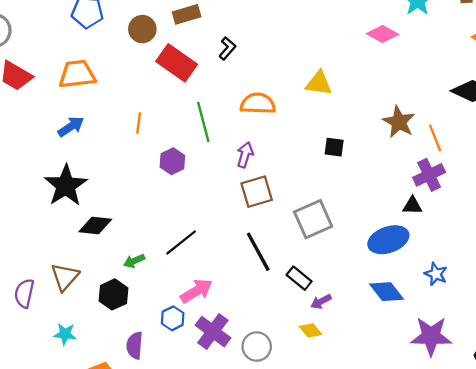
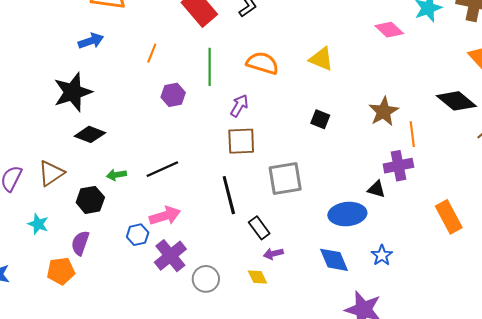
purple semicircle: (135, 345) -> (80, 243), moved

